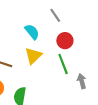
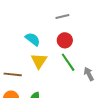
gray line: (55, 15) -> (62, 16), moved, turned -56

